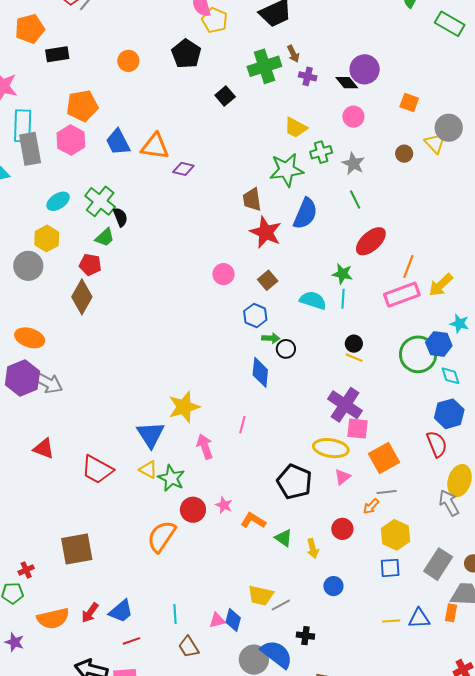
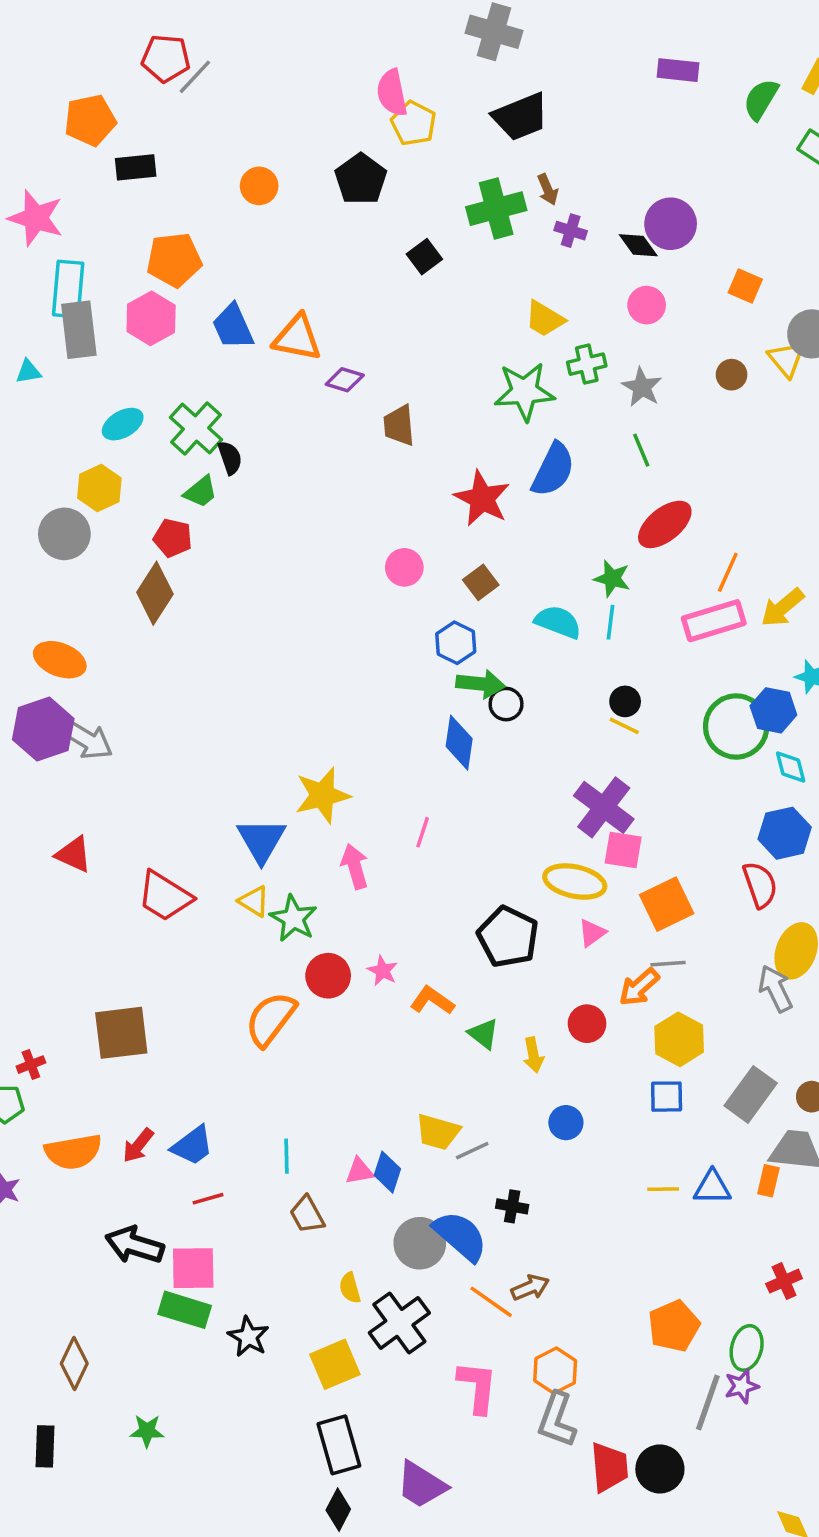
brown trapezoid: (252, 200) -> (399, 425), moved
green arrow: (271, 338) -> (481, 684), size x1.5
orange arrow: (371, 506) -> (639, 987), size x1.4

